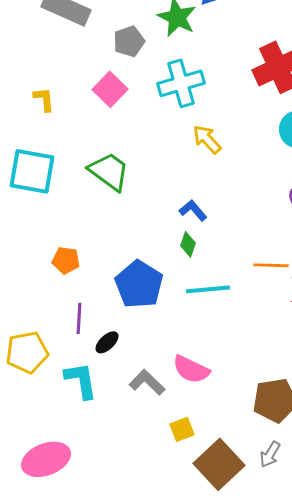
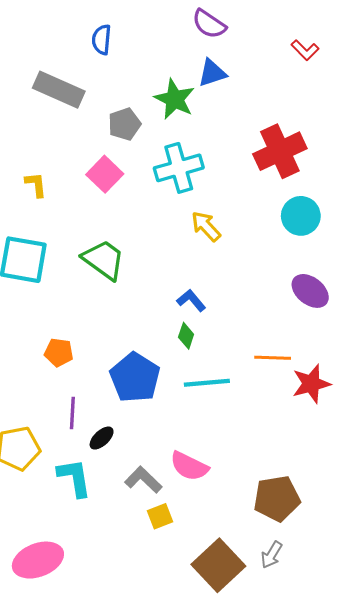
yellow square: (182, 429) -> (160, 516), moved

